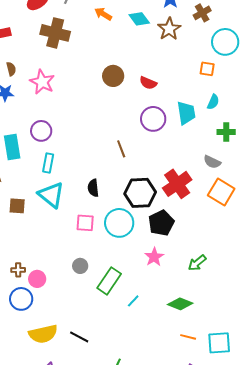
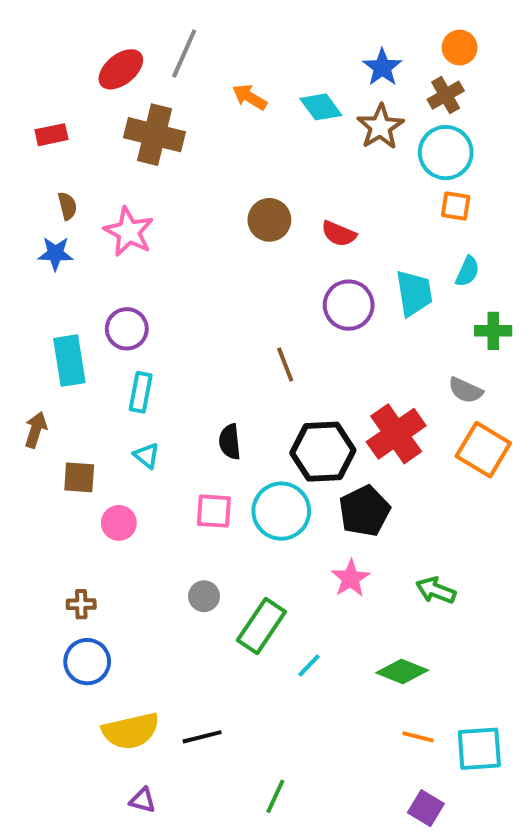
cyan circle: (225, 42) -> (446, 153), moved
cyan triangle: (51, 195) -> (147, 456), size x0.5
green arrow: (197, 263) -> (436, 590), turned 60
pink circle: (37, 279) -> (119, 523), moved
black line: (79, 337) -> (202, 737), turned -42

